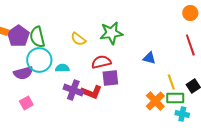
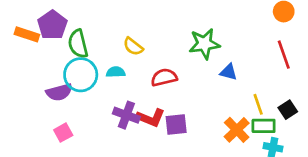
green star: (111, 33) -> (204, 44), moved
purple pentagon: (18, 36) -> (52, 25), moved
cyan semicircle: (62, 68) -> (116, 72), moved
purple square: (110, 78) -> (176, 124), moved

